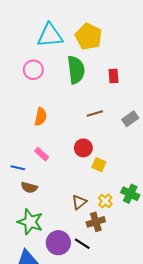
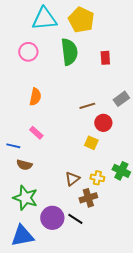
brown line: (95, 114) -> (87, 106), moved
red circle: (83, 148) -> (103, 123), moved
yellow cross: (105, 201) -> (97, 178), turned -32

